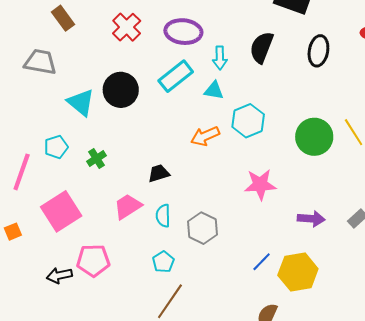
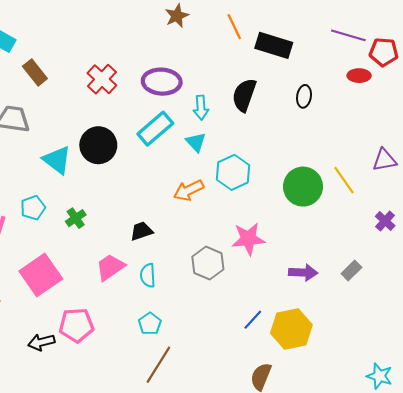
black ellipse: (318, 51) -> (304, 96), size x0.7
cyan triangle: (214, 91) -> (196, 142), turned 40
gray hexagon: (202, 228) -> (208, 263), moved

